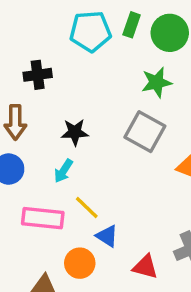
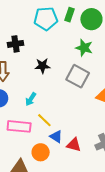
green star: (157, 82) -> (84, 48), turned 30
black star: (75, 132) -> (42, 66), moved
red triangle: (145, 267) -> (74, 145), moved

